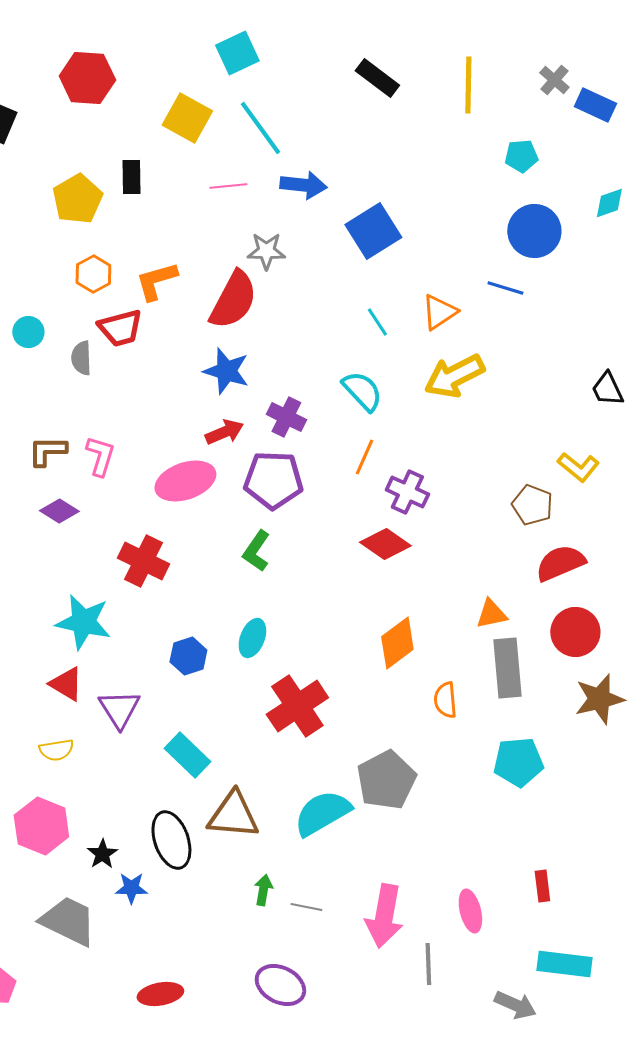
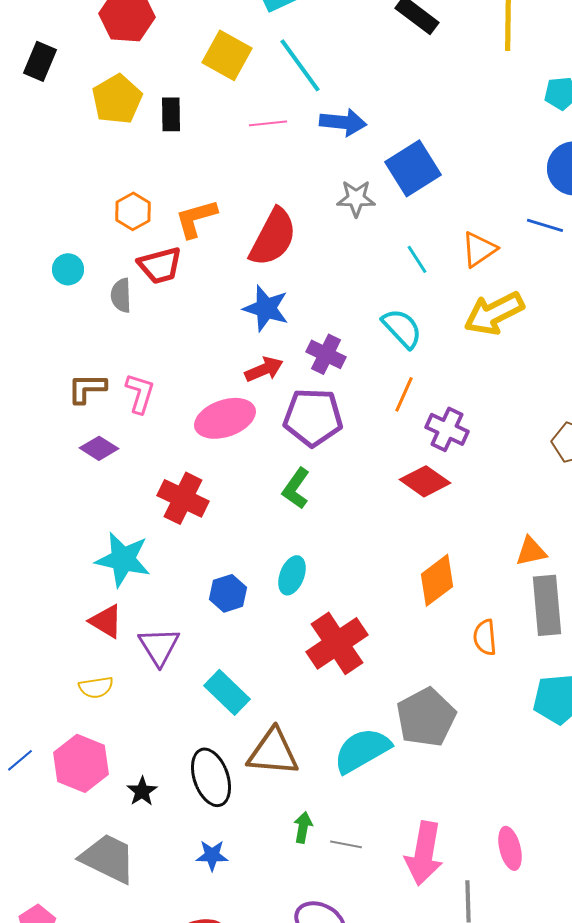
yellow pentagon: (77, 199) -> (117, 99), moved
gray star: (266, 251) -> (356, 198), moved
blue star: (131, 888) -> (212, 855), moved

